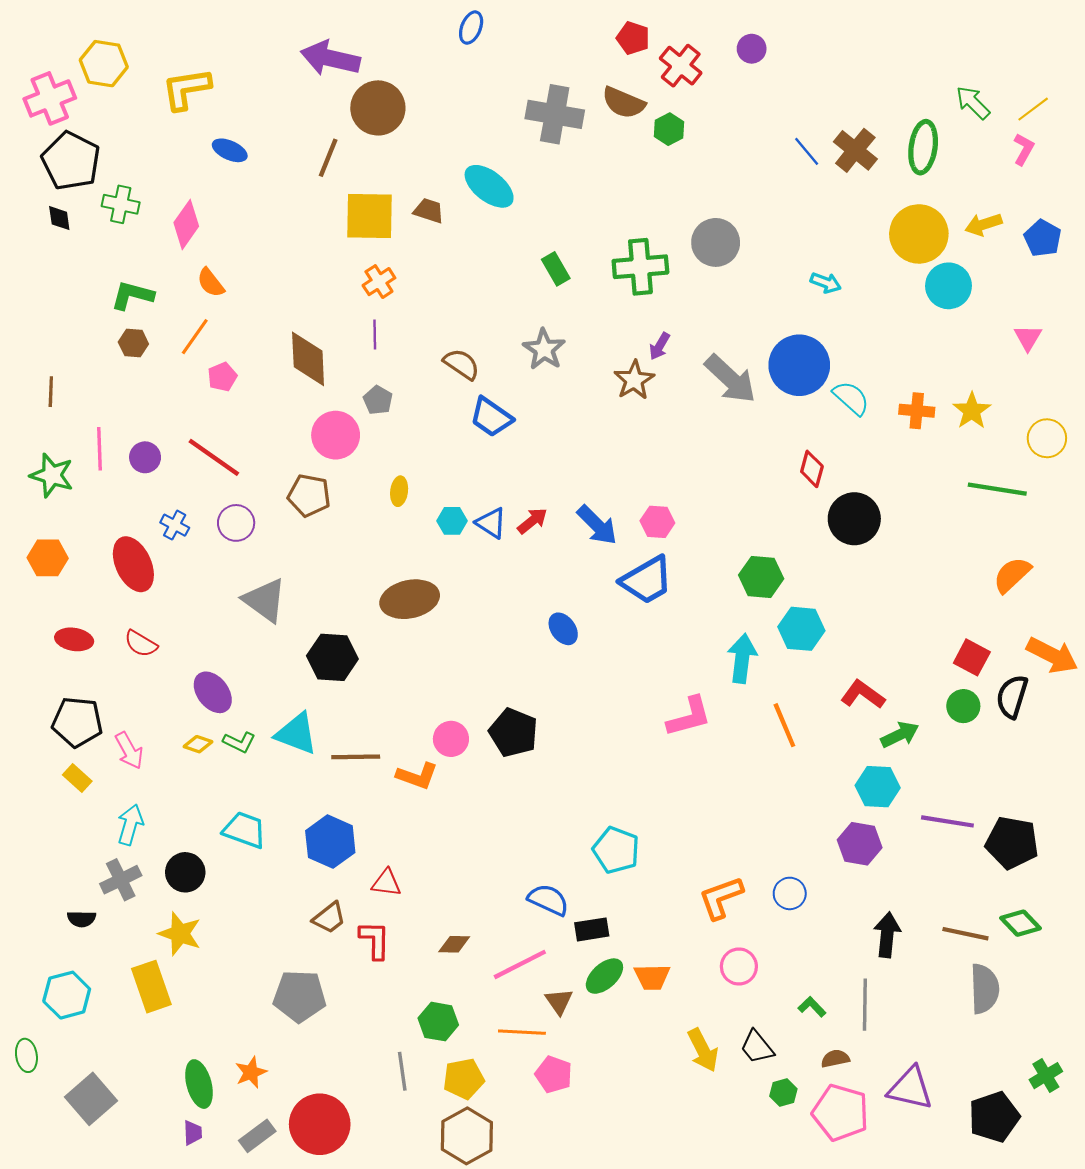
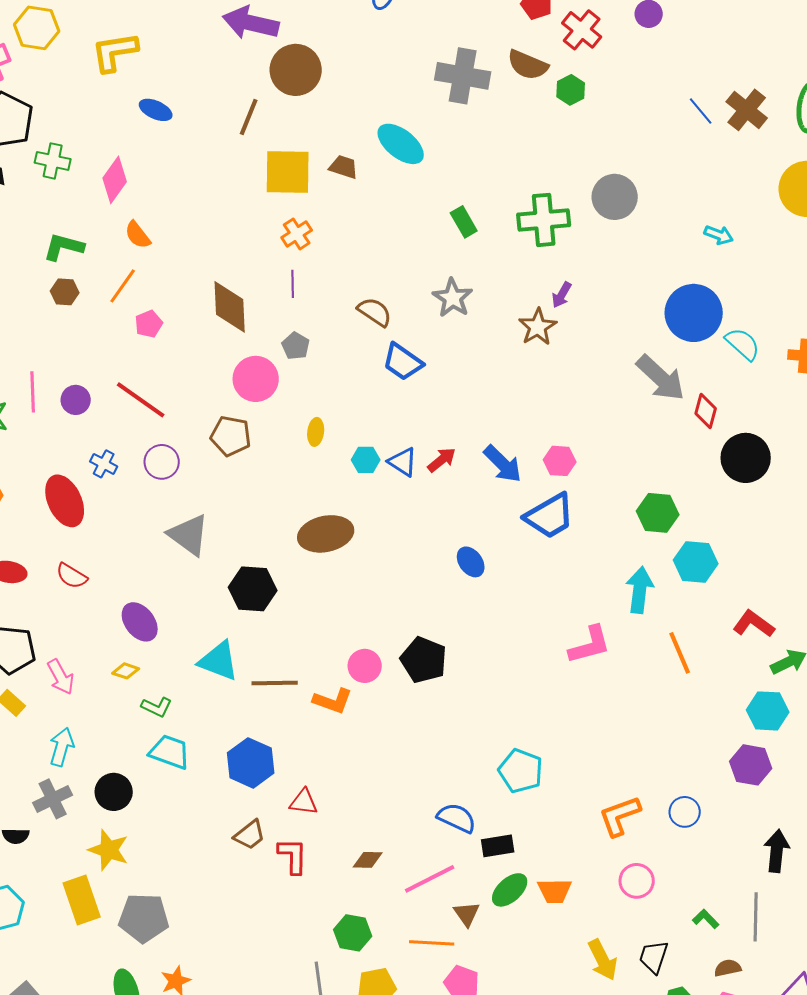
gray arrow: (730, 379) -> (661, 378), moved
green L-shape: (239, 742) -> (157, 707), moved
gray pentagon: (300, 996) -> (144, 918), moved
black trapezoid: (757, 1047) -> (654, 957), turned 57

